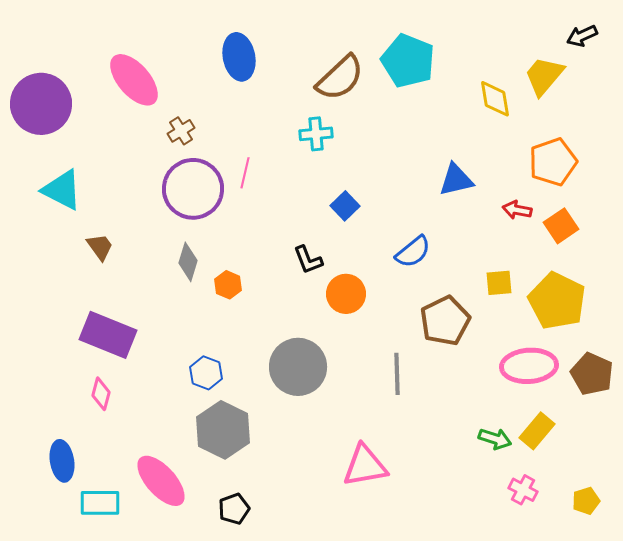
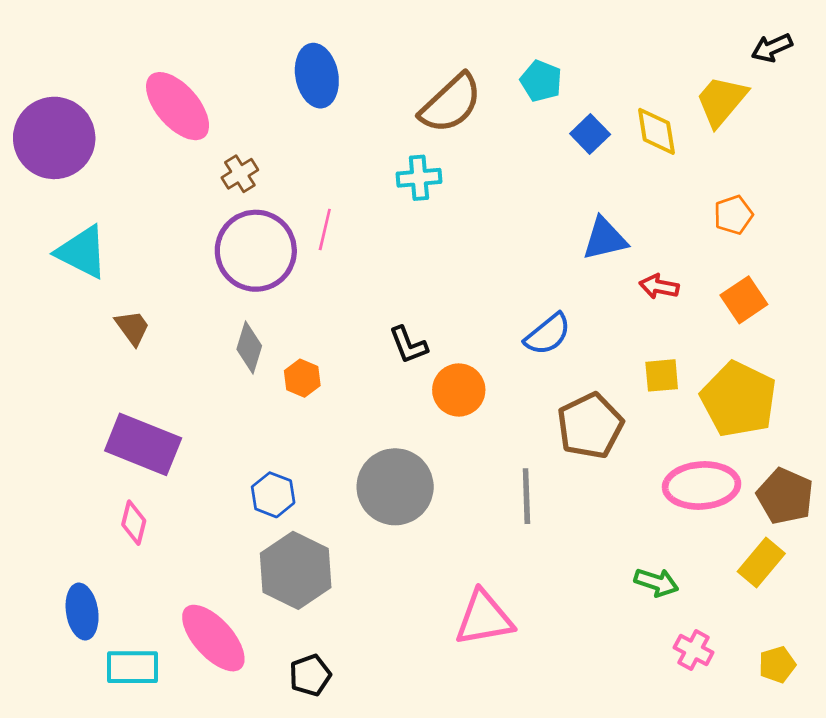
cyan pentagon: (408, 61) -> (541, 81), size x0.6
orange pentagon: (553, 162) -> (733, 215), size x0.6
blue square: (345, 206) -> (590, 134), moved
red arrow: (517, 210) -> (659, 287), moved
yellow rectangle: (537, 431) -> (761, 562), moved

